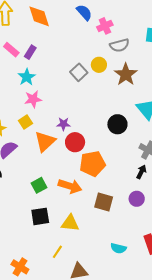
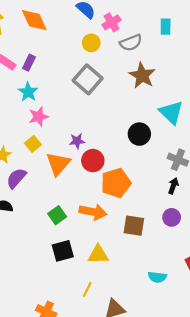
yellow circle: (99, 65) -> (91, 43), moved
gray square: (79, 72) -> (88, 79), size x1.4

